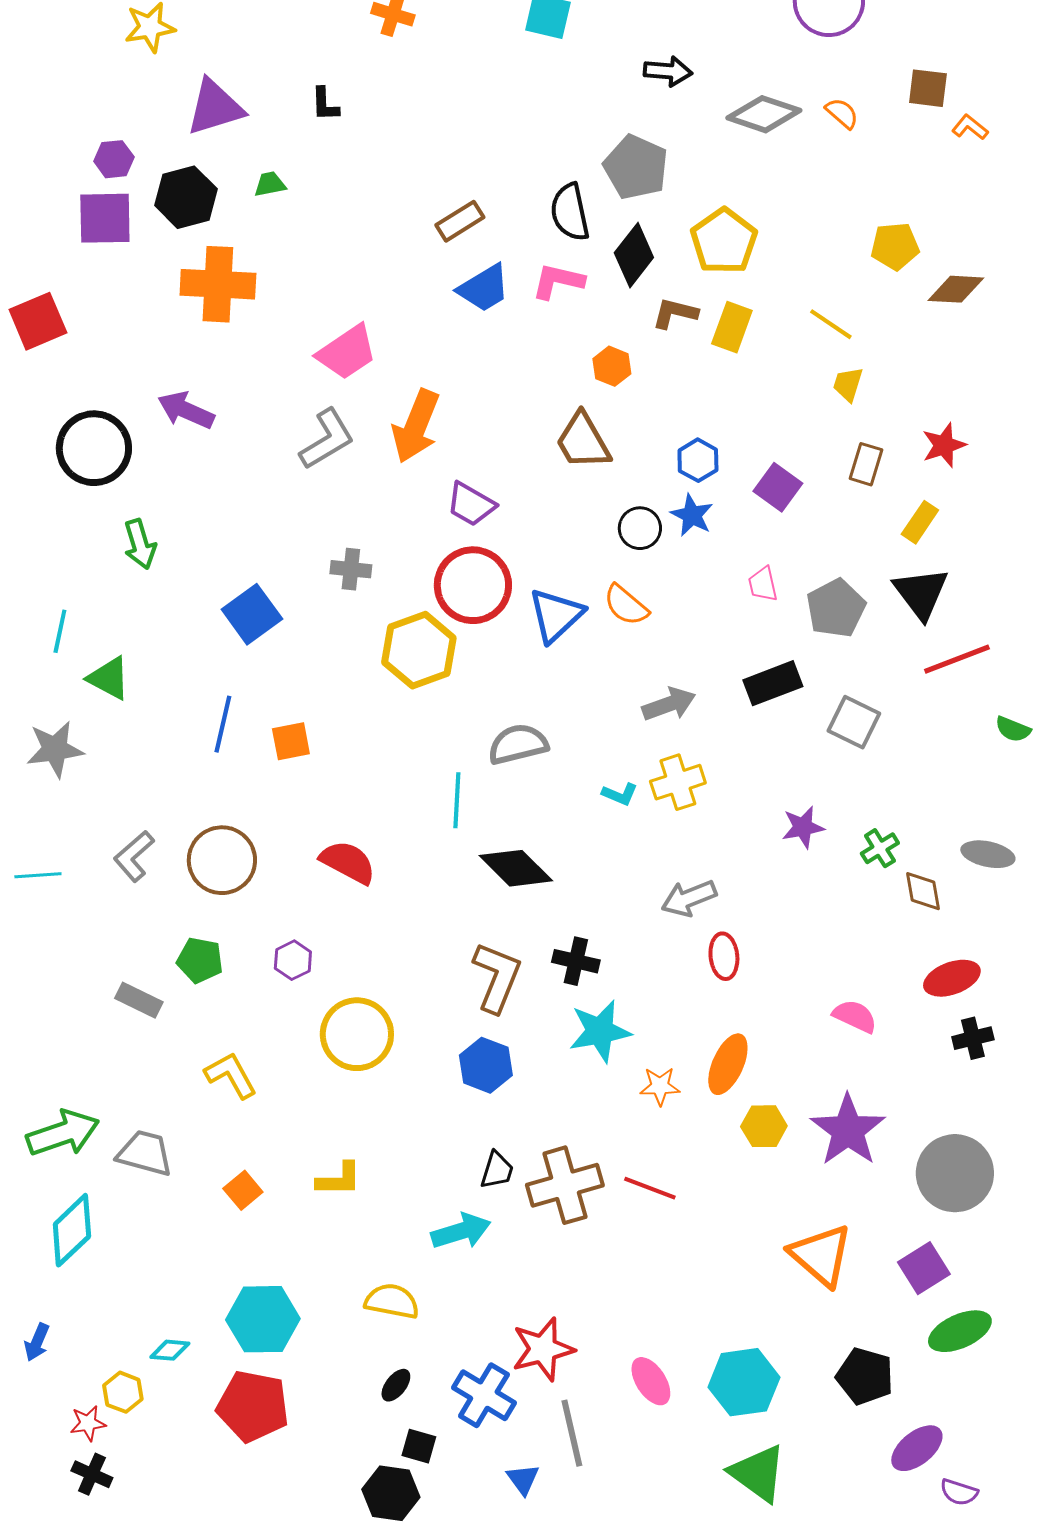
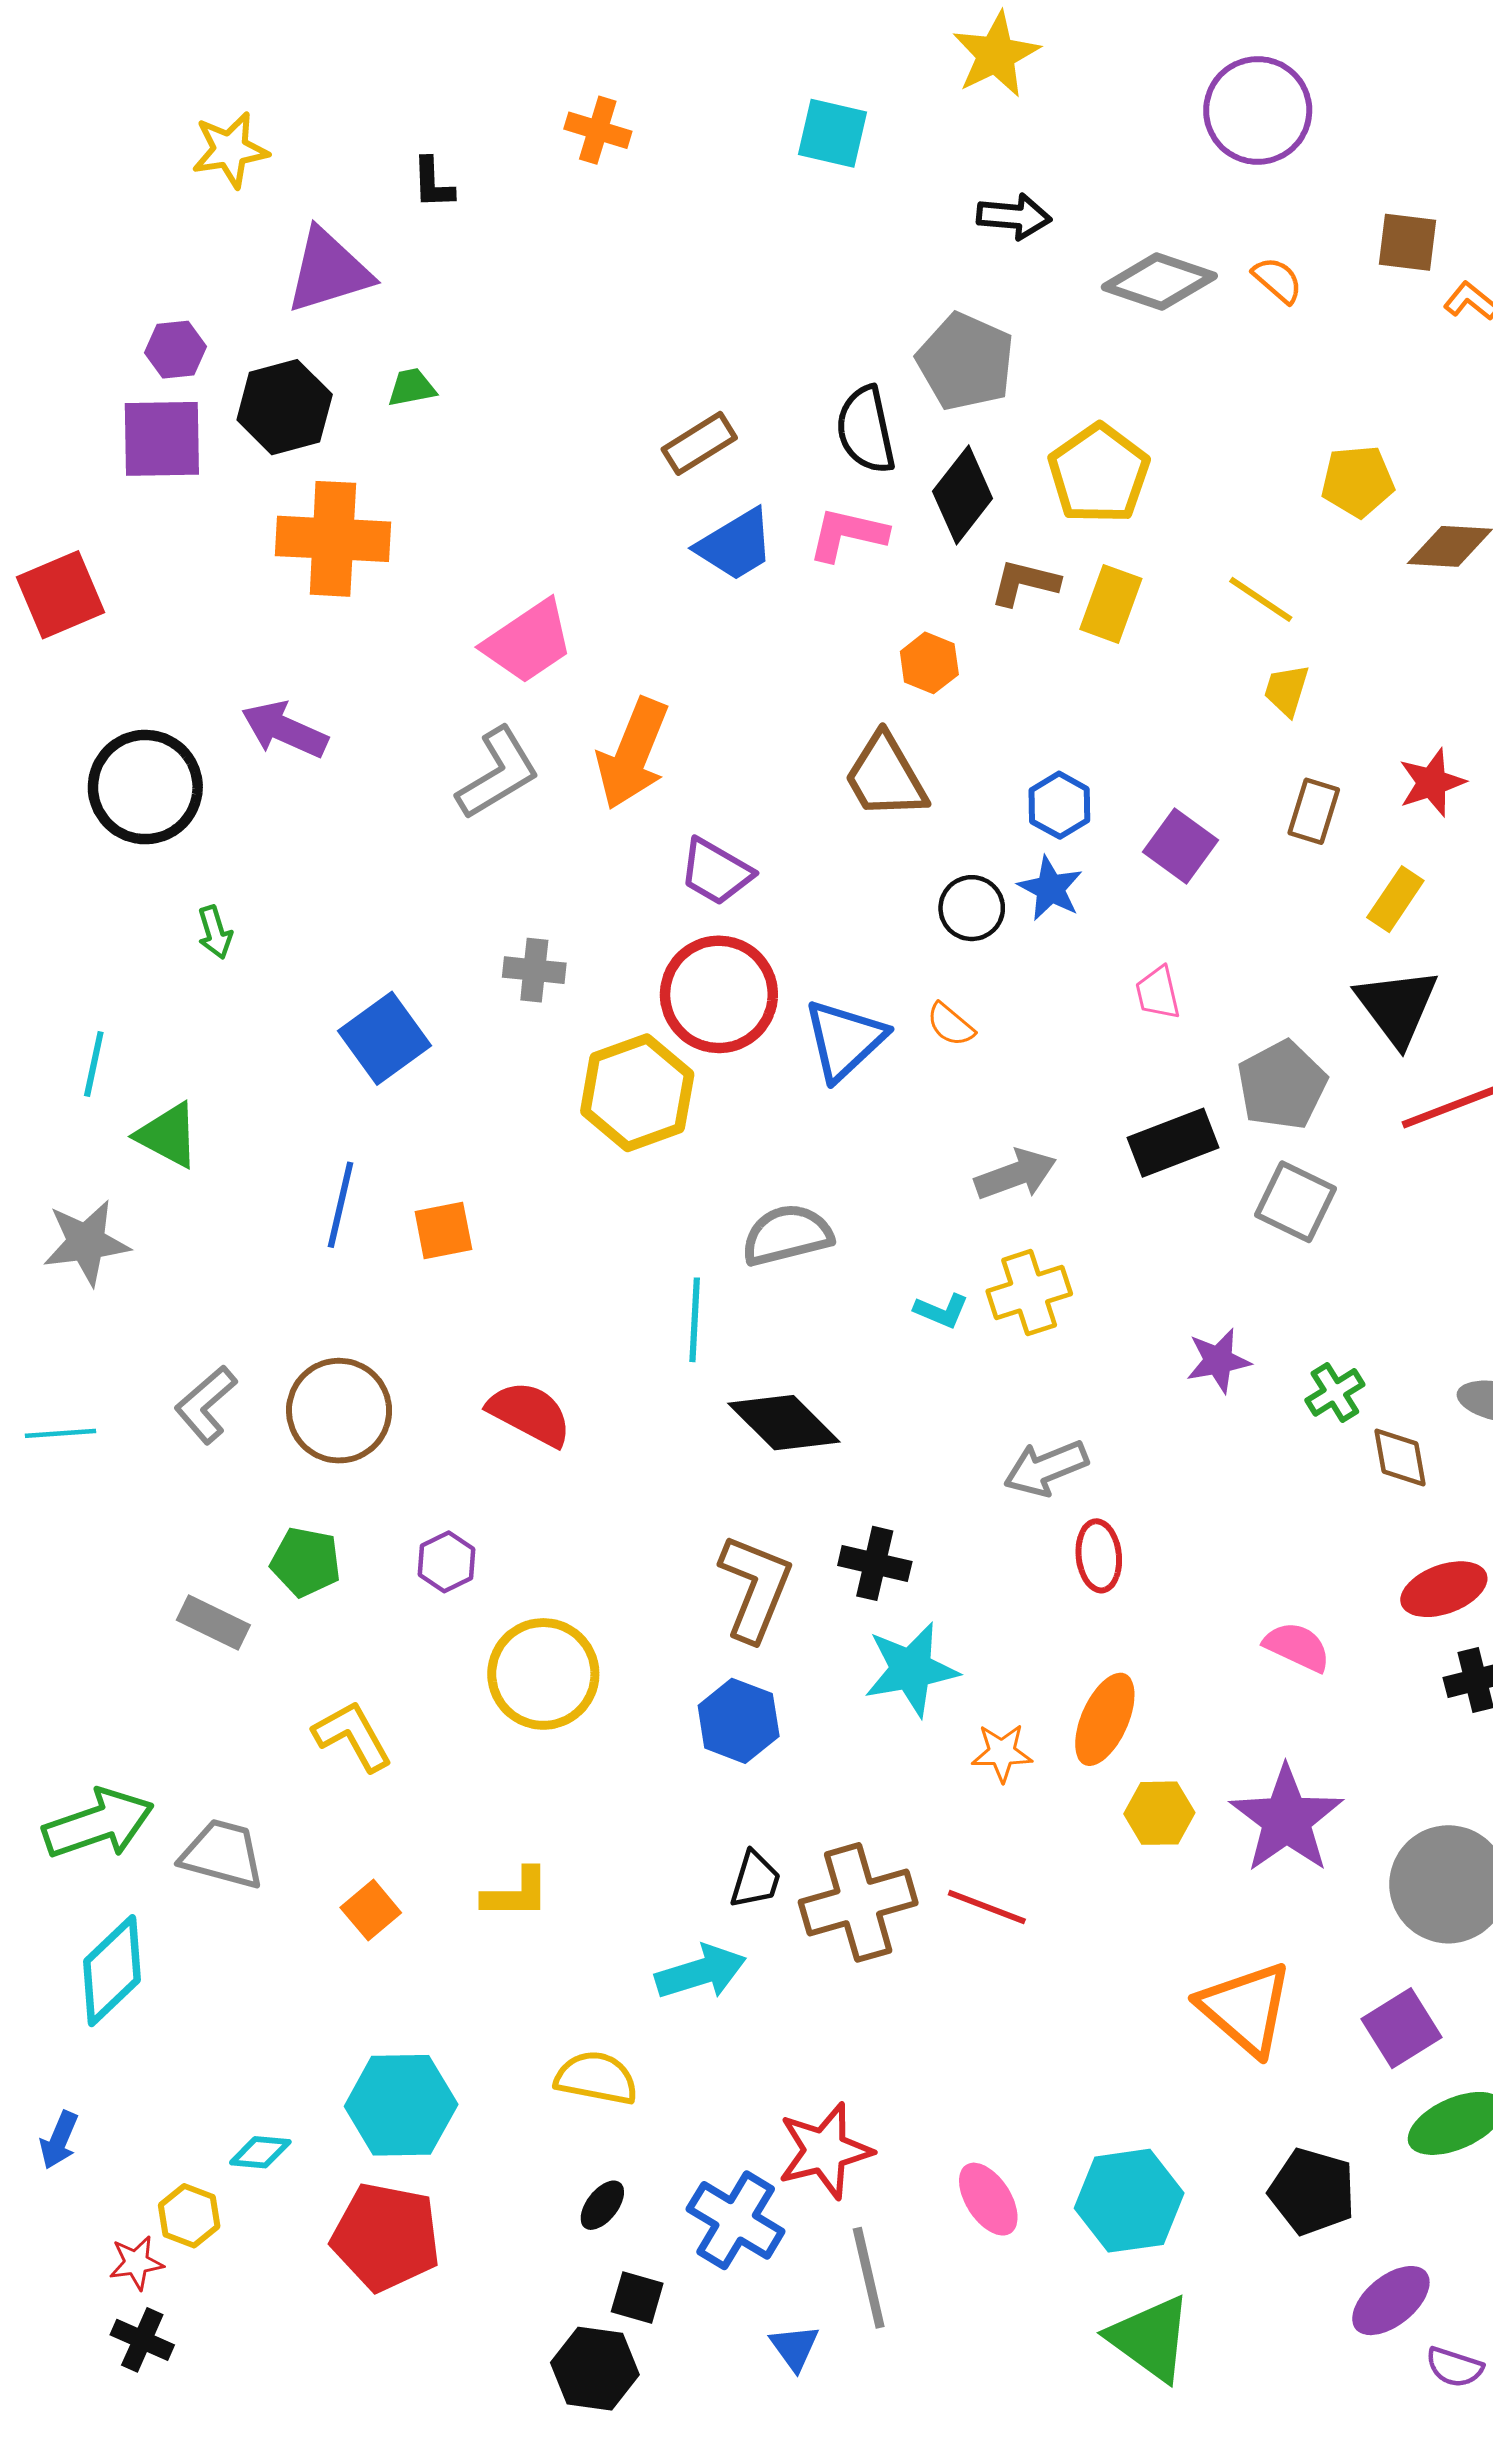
black L-shape: (325, 104) -> (433, 183), moved
green arrow: (140, 544) -> (215, 932), size x0.7
orange semicircle: (626, 605) -> (950, 1025), size x0.7
gray pentagon: (836, 608) -> (1282, 1085), moved

